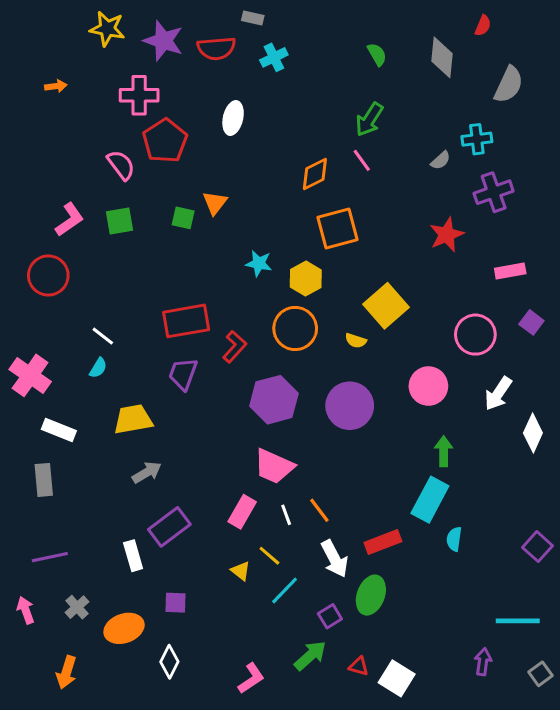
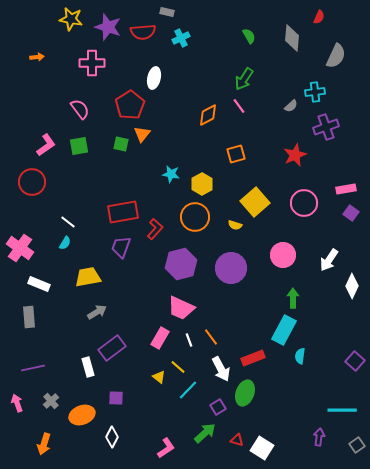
red pentagon: (165, 141) -> (130, 105), moved
orange square: (338, 229) -> (236, 154), moved, size x0.7
pink rectangle: (510, 271) -> (346, 189), moved
pink circle: (475, 335) -> (304, 203), moved

